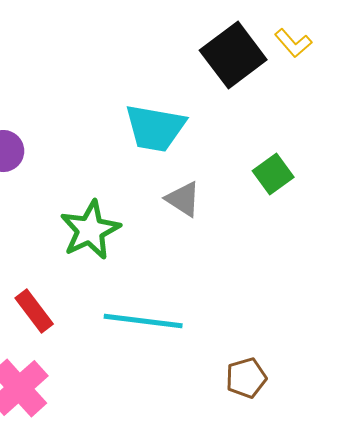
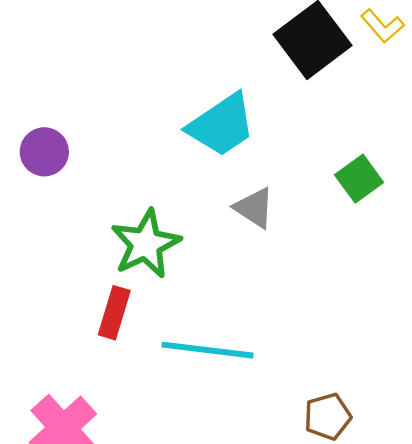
cyan trapezoid: (155, 128) -> (222, 125), turned -44
red rectangle: (34, 311) -> (114, 313), moved, turned 54

